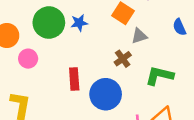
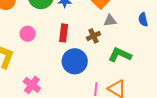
pink circle: (28, 59) -> (28, 34), moved
red rectangle: (74, 79) -> (64, 33), moved

